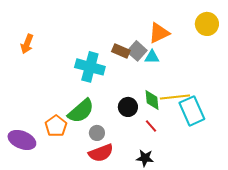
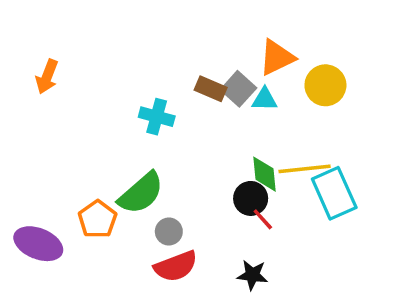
yellow circle: (207, 24) -> (325, 85), moved
cyan cross: (90, 67) -> (157, 117), size x0.7
black circle: (128, 107) -> (251, 198), moved

